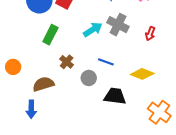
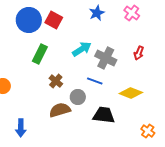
gray cross: (118, 25) -> (106, 58), moved
brown semicircle: (43, 84) -> (60, 110), moved
orange cross: (159, 112) -> (148, 131), size x0.6

